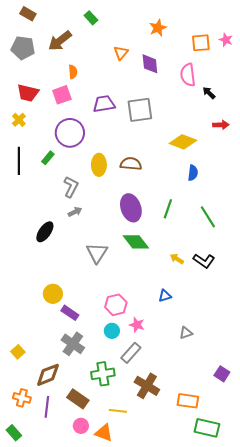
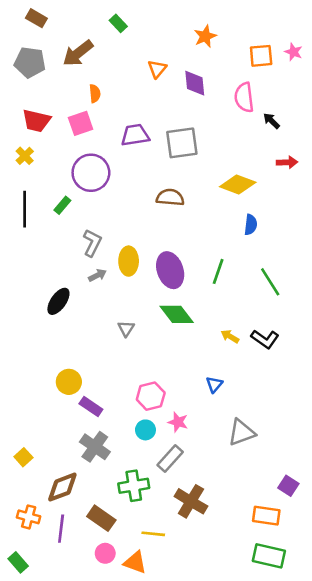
brown semicircle: (131, 164) -> (170, 197), moved
yellow ellipse: (99, 165) -> (129, 261), moved
gray triangle: (97, 253) -> (126, 329), size x0.6
blue triangle: (165, 296) -> (214, 384), turned -32
gray triangle: (186, 333) -> (242, 432), size x1.6
orange rectangle: (188, 401) -> (266, 516), moved

